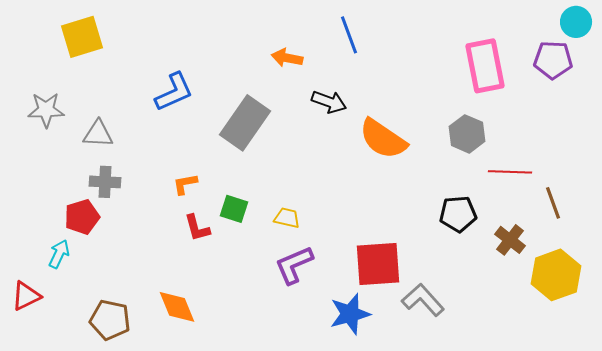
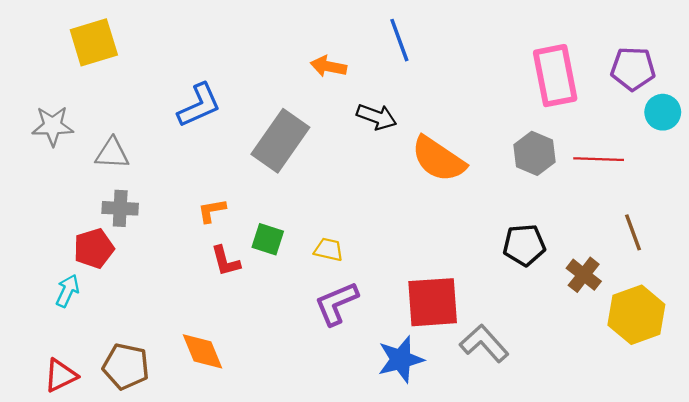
cyan circle: (576, 22) -> (663, 112), moved
red line: (510, 172) -> (599, 159), moved
red triangle: (26, 296) -> (61, 375), moved

